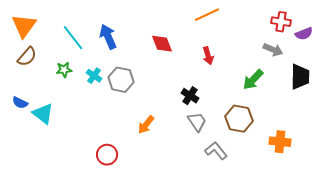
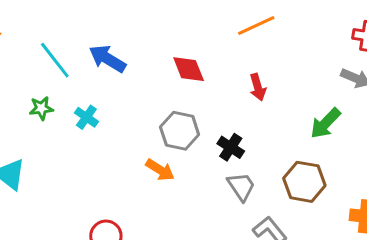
blue arrow: (108, 37) -> (107, 59), turned -35
gray hexagon: (121, 80) -> (180, 131), moved
orange arrow: (146, 125) -> (160, 170), moved, turned -96

